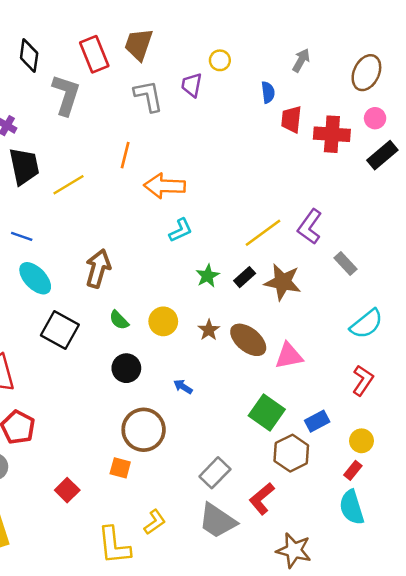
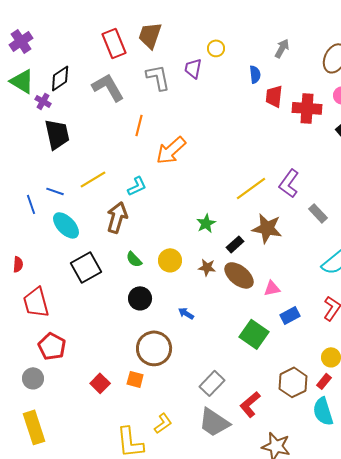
black diamond: (29, 55) -> (60, 78), moved, turned 48
gray L-shape: (66, 95) -> (108, 87), moved, turned -48
yellow line: (68, 185) -> (93, 179), moved
orange arrow: (164, 186) -> (171, 150), turned -44
cyan L-shape: (180, 230) -> (137, 186), moved
black rectangle: (245, 277) -> (235, 244), moved
black square: (60, 330) -> (86, 267), turned 32
brown star: (209, 330) -> (207, 267), turned -30
pink triangle: (289, 356) -> (272, 288), size x0.7
blue rectangle: (317, 421) -> (290, 315), moved
brown hexagon: (291, 453) -> (293, 382), moved
red square: (67, 490) -> (100, 383), moved

